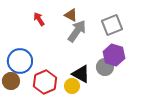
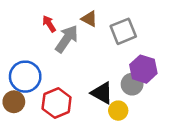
gray square: (112, 25) -> (123, 31), moved
gray arrow: (77, 31) -> (67, 39), moved
yellow circle: (72, 86) -> (118, 111), moved

